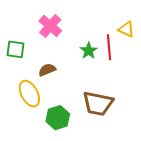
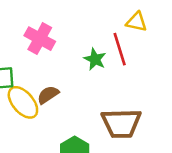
yellow ellipse: (29, 94) -> (23, 102), moved

